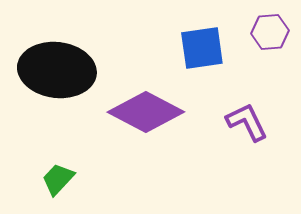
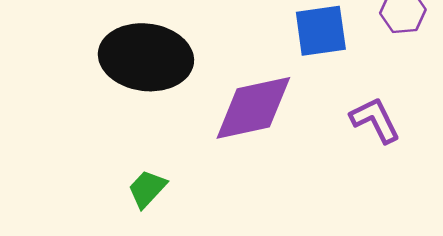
purple diamond: (146, 112) -> (253, 108), turned -40

